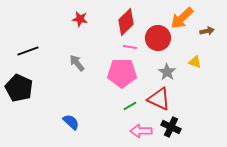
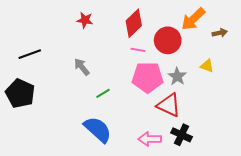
pink pentagon: (122, 73) -> (148, 77), moved
green line: (130, 106) -> (103, 93), moved
blue semicircle: (71, 122) -> (98, 129), moved, size x1.6

